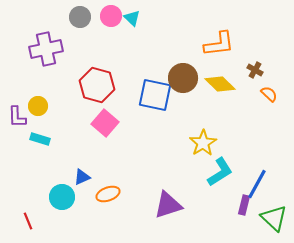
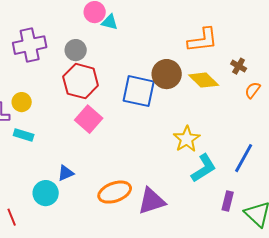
gray circle: (80, 17) -> (76, 50), moved
cyan triangle: (132, 18) -> (110, 22), moved, turned -30
orange semicircle: (269, 94) -> (253, 90), turned -96
blue line: (257, 184) -> (244, 158), moved
orange ellipse: (108, 194) -> (115, 192), moved, size x1.4

